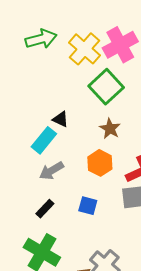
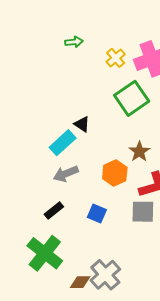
green arrow: (41, 39) -> (74, 42), size x0.6
yellow cross: (84, 49) -> (116, 58), size x0.6
brown star: (110, 129) -> (139, 152), moved

